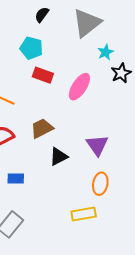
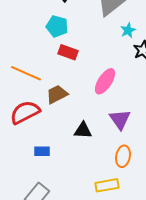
pink ellipse: (79, 87) -> (105, 81), moved
brown trapezoid: (42, 128) -> (57, 94), moved
black triangle: (59, 157) -> (83, 130), turned 30

